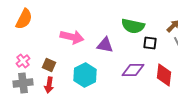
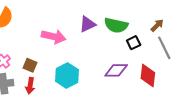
black square: (150, 43) -> (134, 43), turned -32
purple triangle: (105, 45) -> (87, 24), moved, turned -36

